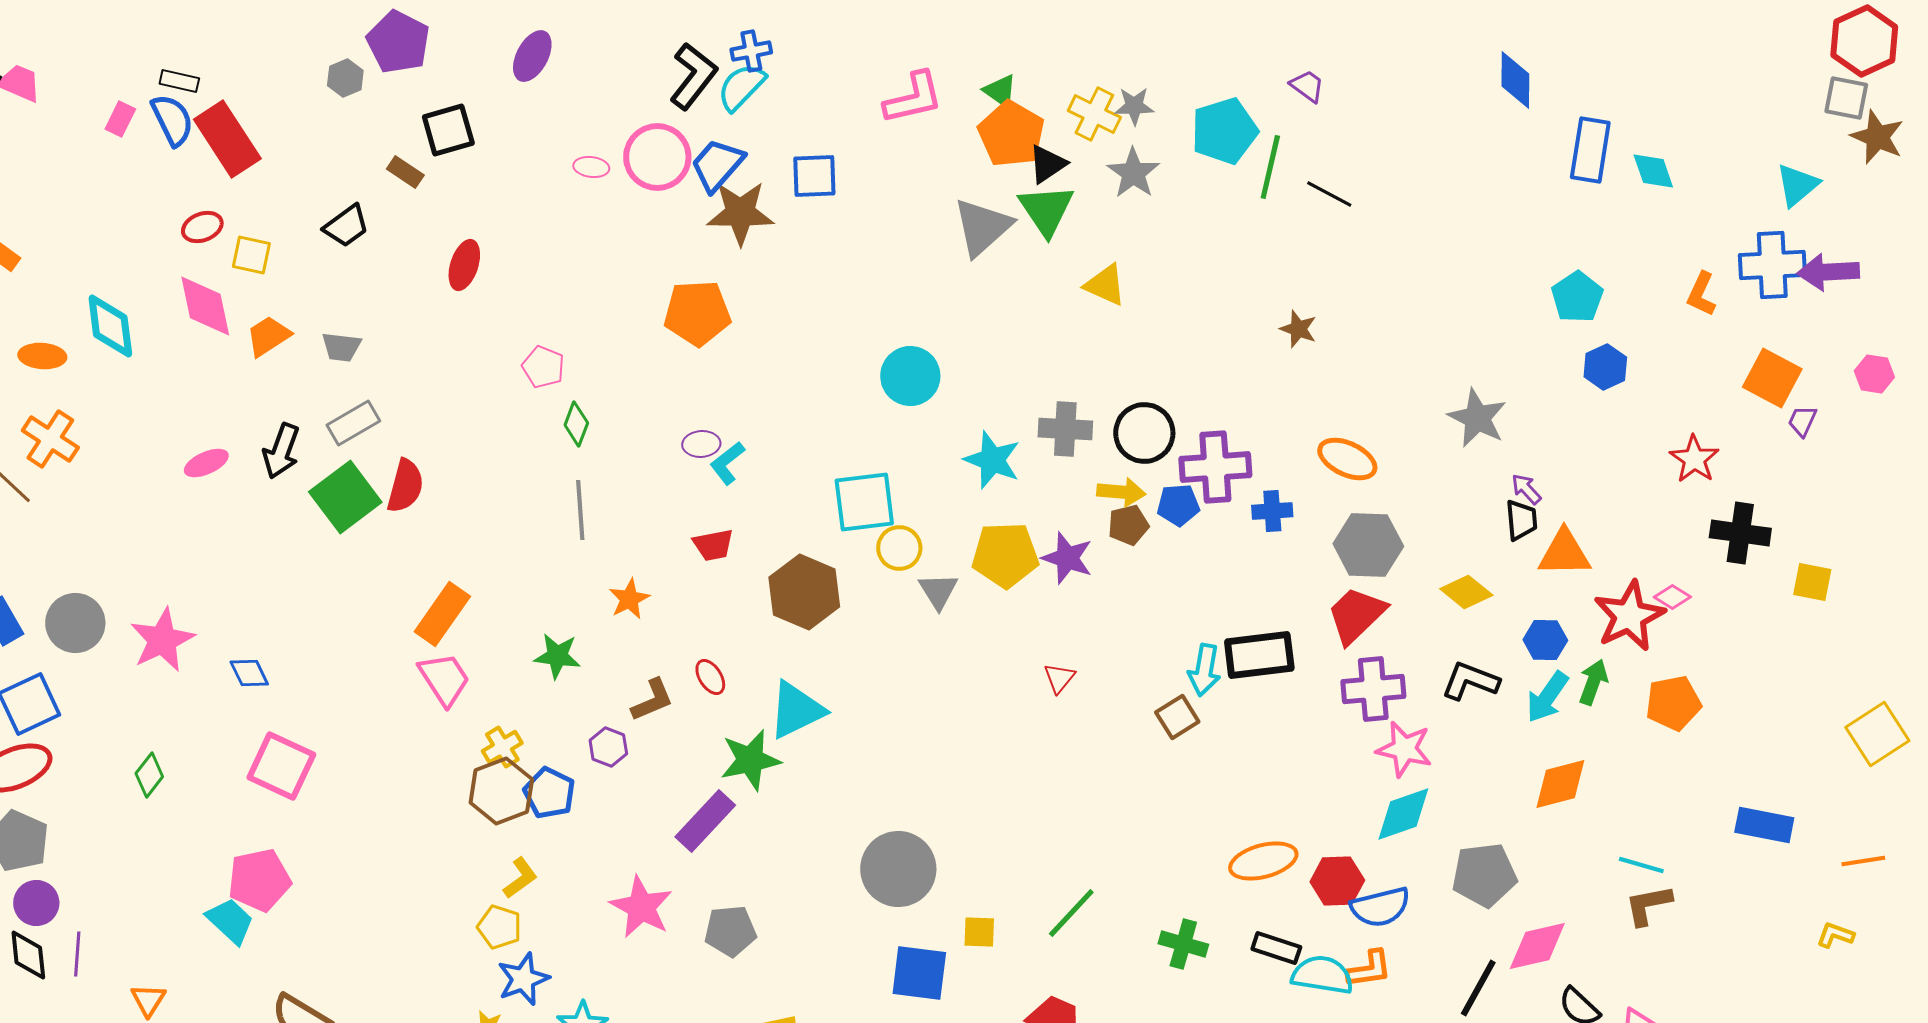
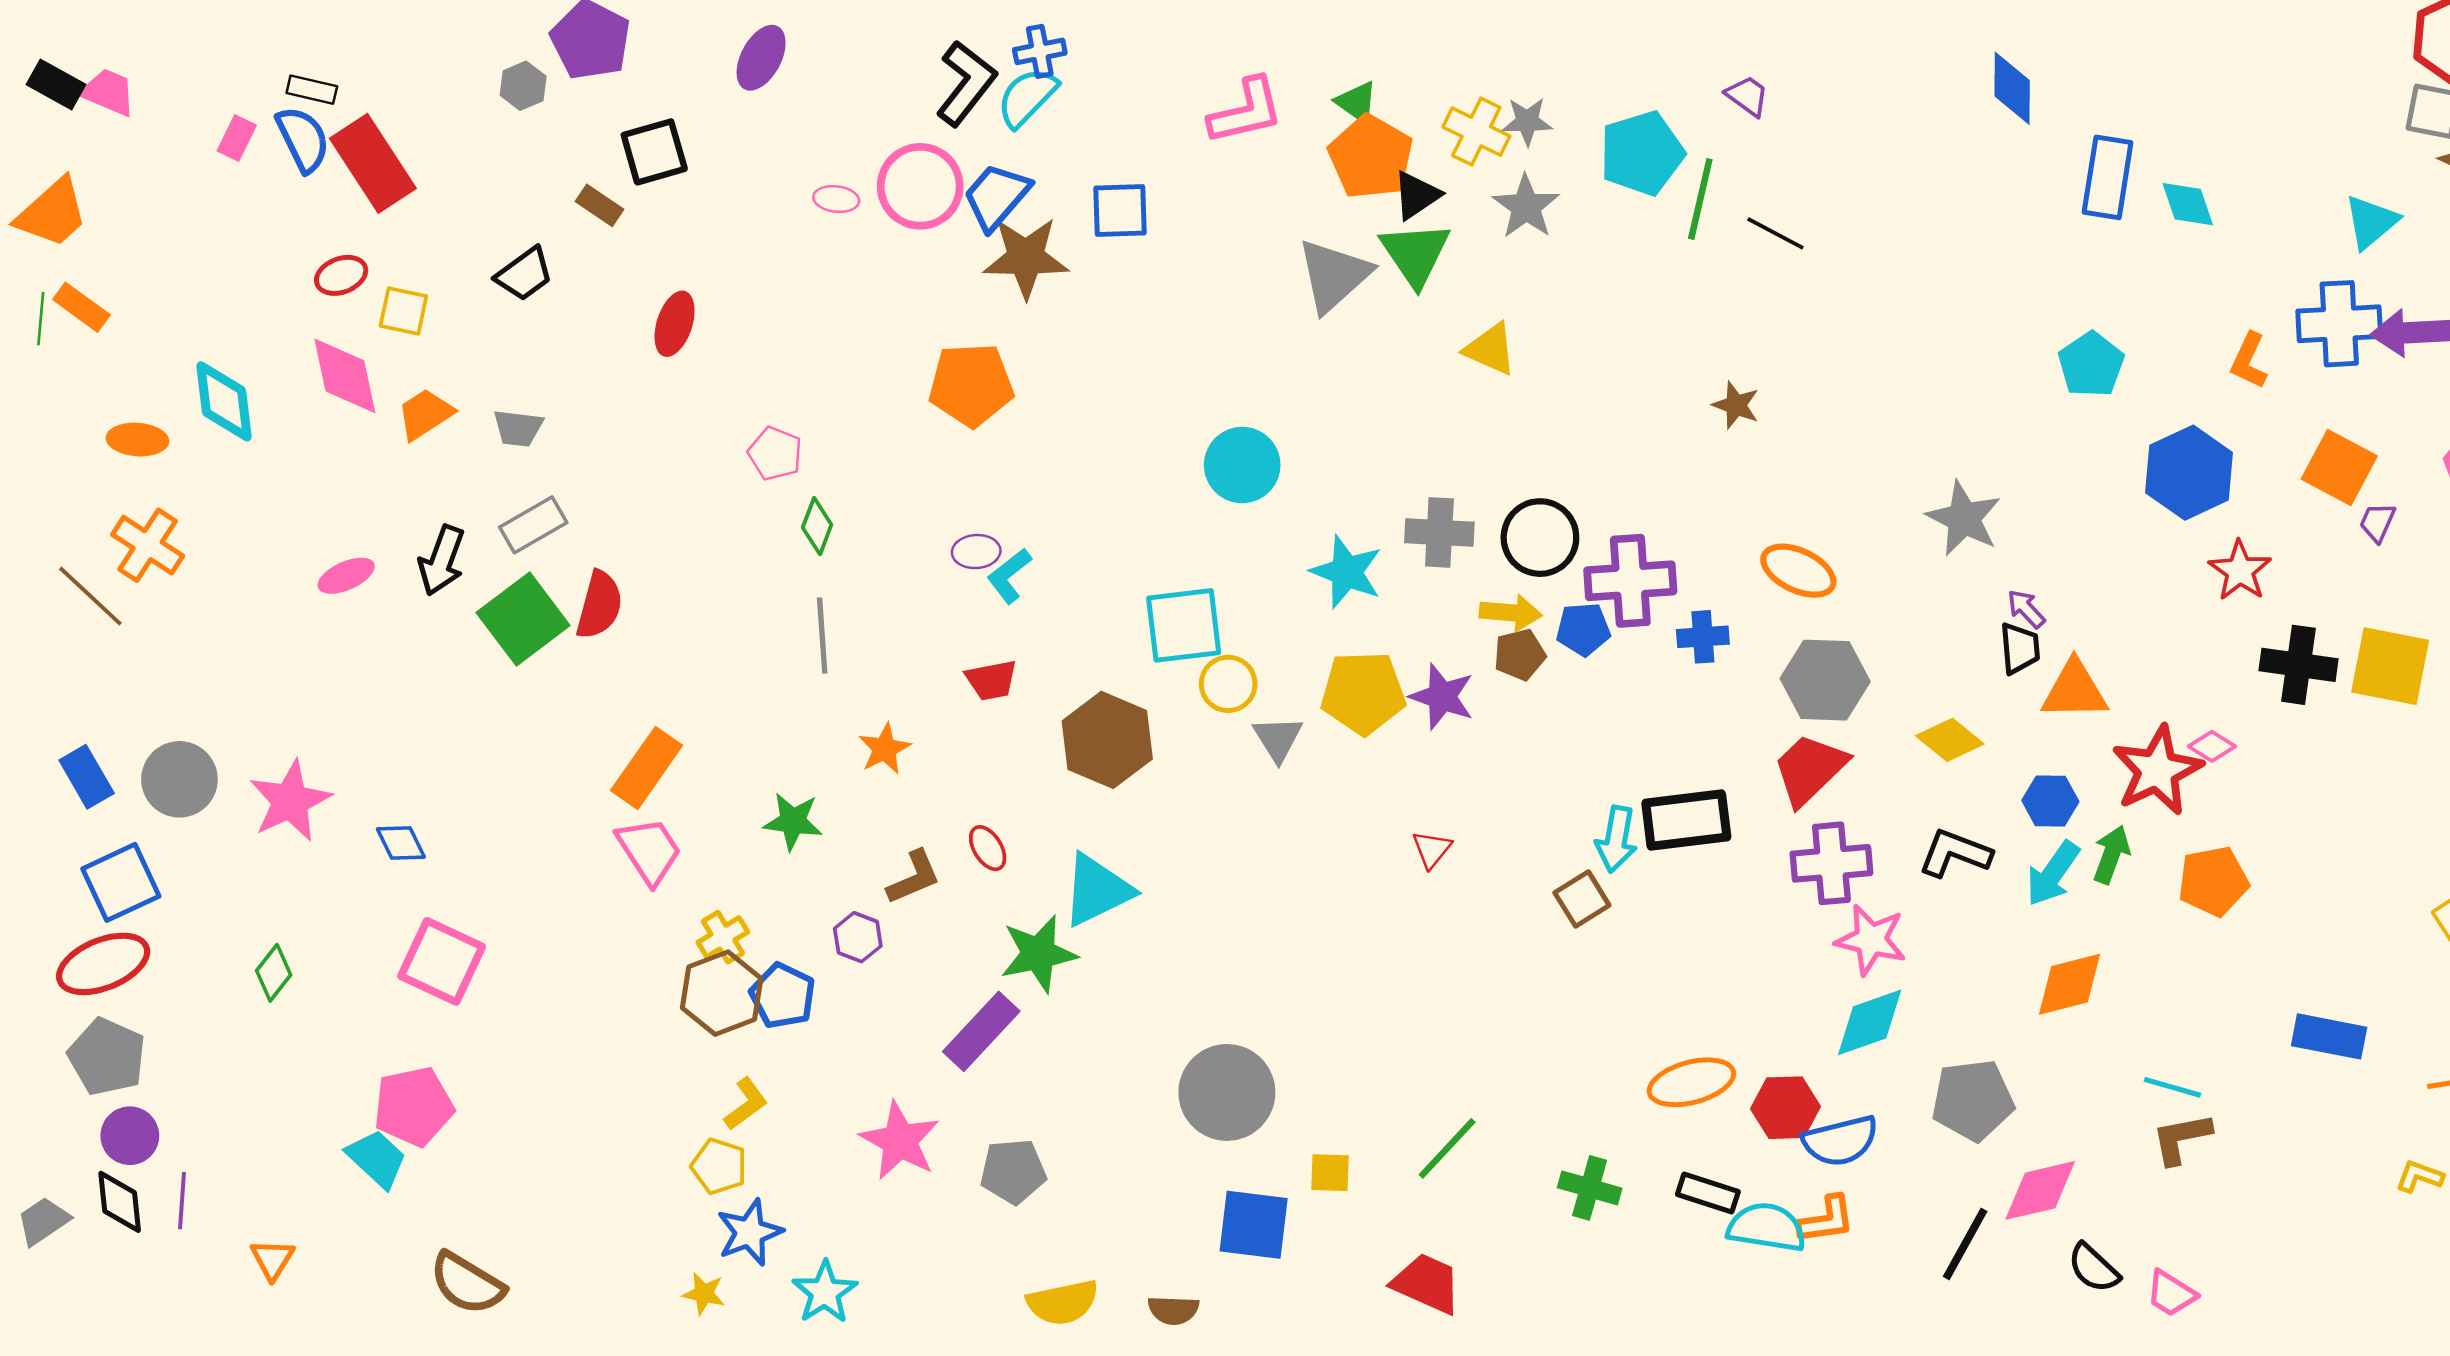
blue hexagon: (1605, 367) -> (2189, 473), moved, size x1.6
yellow square: (1812, 582) -> (2390, 666), moved, size x1.6

